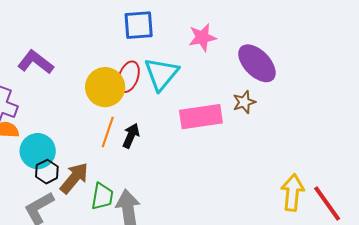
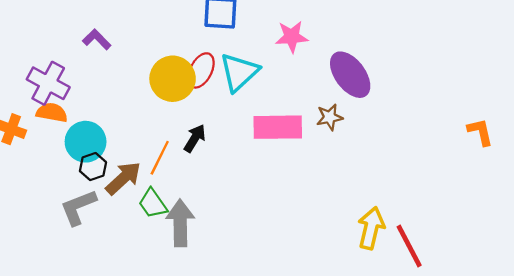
purple L-shape: (36, 62) -> (97, 39), size x0.7
orange line: (108, 132) -> (160, 158), moved
green trapezoid: (102, 196) -> (153, 204), turned 128

